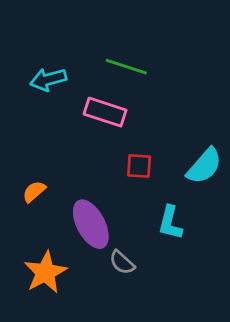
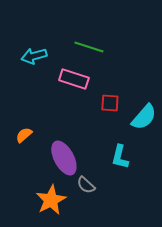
red square: (139, 166) -> (110, 103), moved
orange star: (45, 272) -> (51, 200), moved

